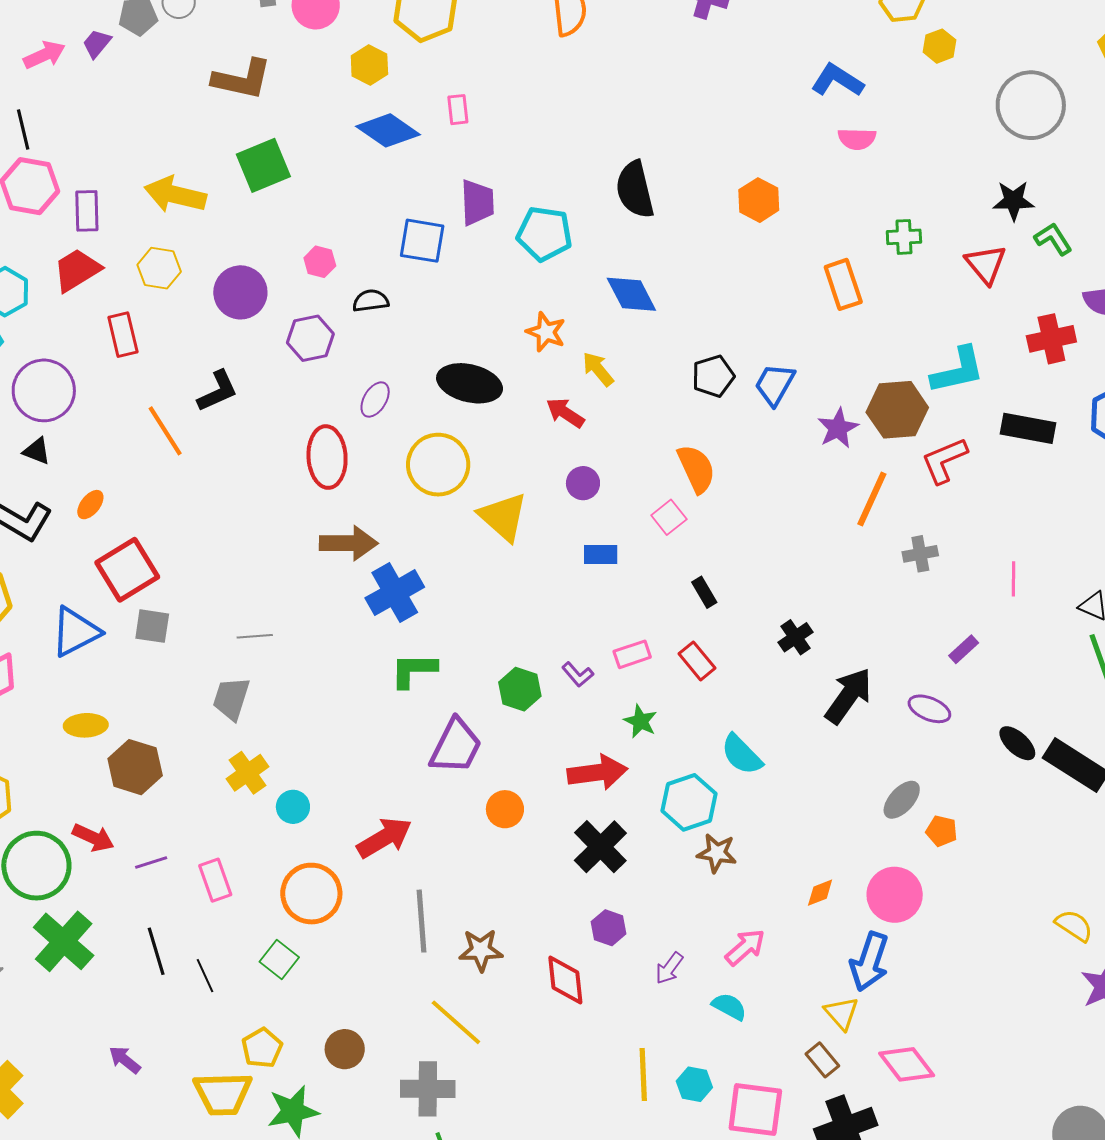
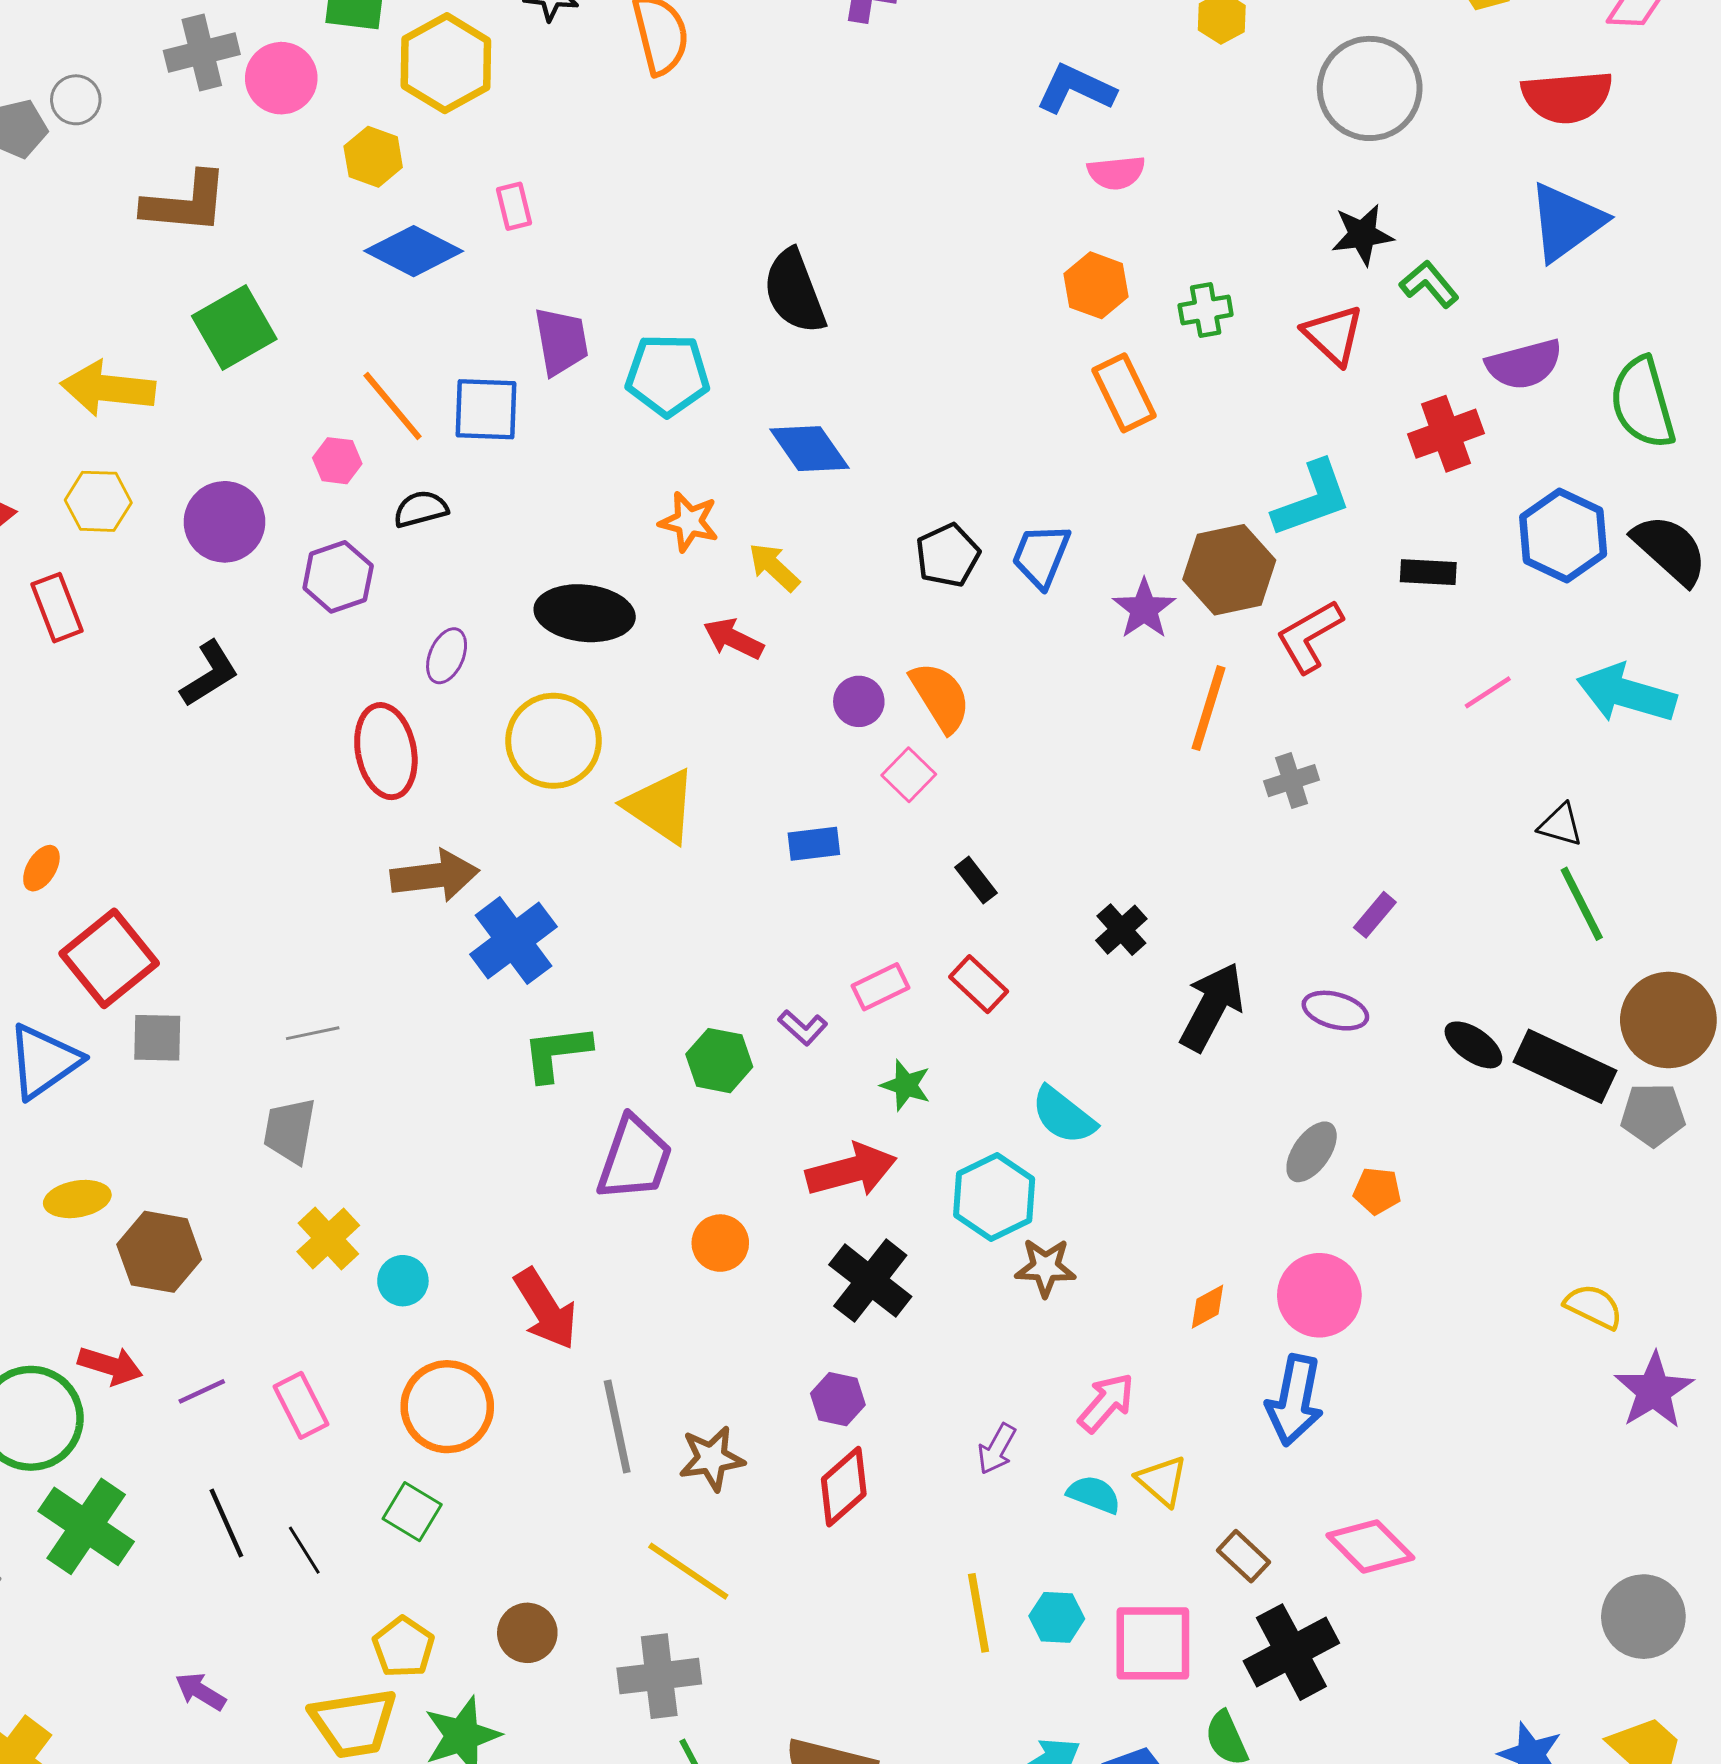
orange hexagon: (759, 200) -> (1096, 285), moved
black rectangle: (1028, 428) -> (1428, 572), size x0.7
orange line: (165, 431) -> (393, 406), moved
purple circle: (583, 483) -> (859, 701), moved
pink line: (1014, 579) -> (1488, 692), moved, turned 64
red arrow: (384, 838) -> (546, 1309), turned 96
purple hexagon: (609, 928) -> (838, 1399), moved
red diamond: (565, 980) -> (844, 1487), turned 62
yellow triangle: (841, 1013) -> (1162, 1481), moved

